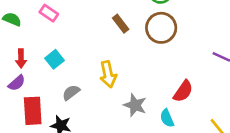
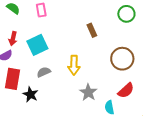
pink rectangle: (49, 13) -> (41, 10), turned 32
brown circle: (161, 28) -> (122, 59), moved
cyan square: (55, 59) -> (37, 45), size x1.5

